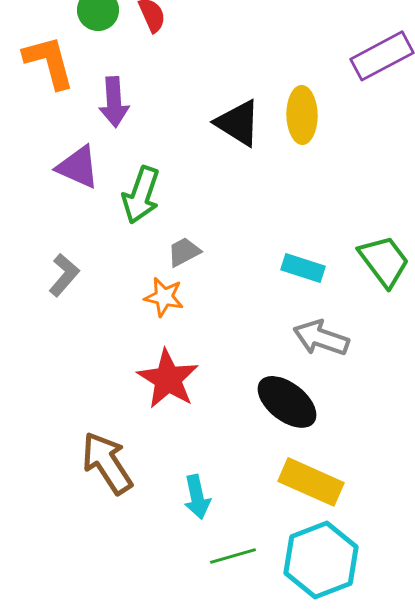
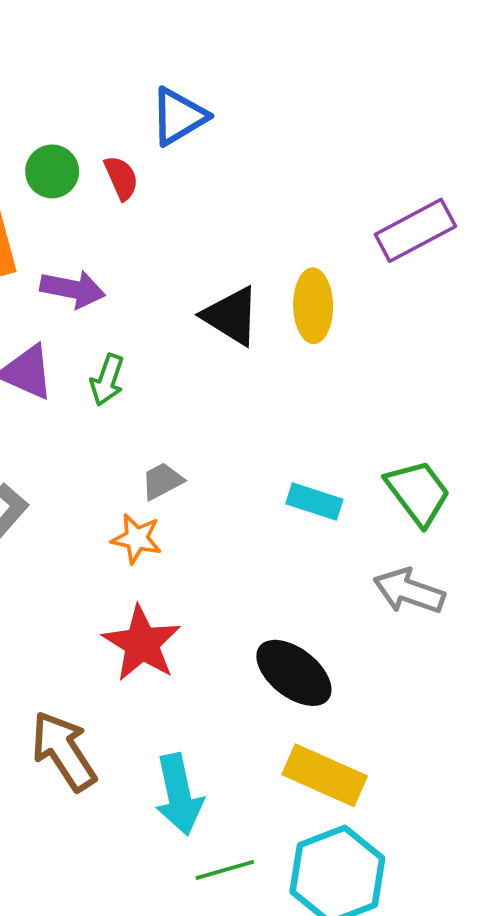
purple arrow: (114, 102) -> (73, 289), turned -75
green arrow: (141, 195) -> (107, 380), moved, size x0.7
gray arrow: (321, 338) -> (409, 591), moved
cyan arrow: (197, 497) -> (179, 794), size x1.4

